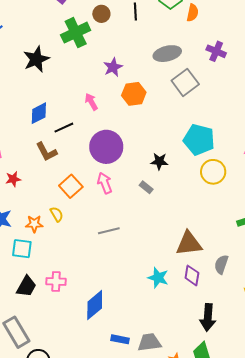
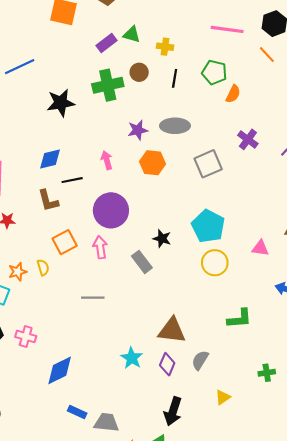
gray ellipse: (167, 54) -> (175, 126), moved
gray rectangle: (146, 187) -> (142, 262), size x1.5
orange star: (34, 224) -> (18, 272), turned -30

